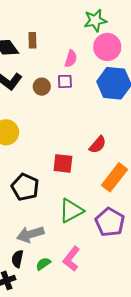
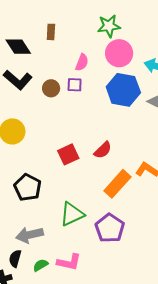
brown rectangle: (32, 40) -> (51, 32), moved
red square: (63, 163) -> (68, 154), moved, turned -35
pink L-shape: (71, 259) -> (69, 262), turned -120

